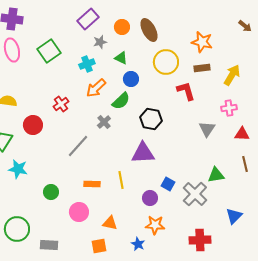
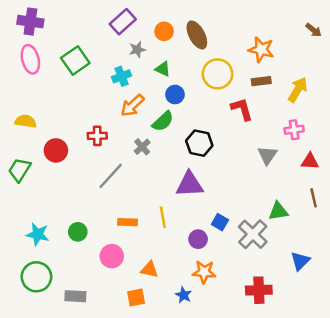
red cross: (61, 104) -> (97, 136), moved, turned 35
cyan star: (18, 169) -> (38, 234), moved

